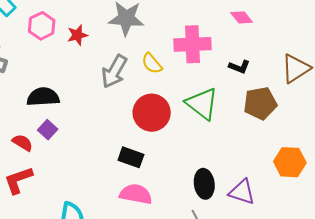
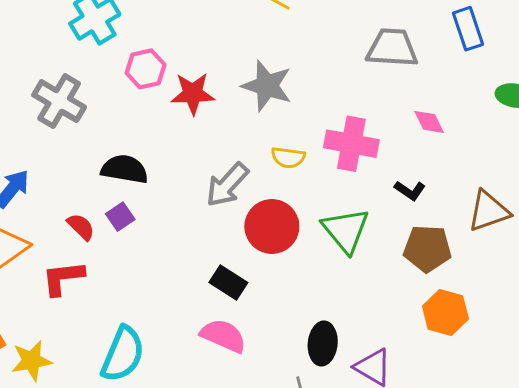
red star: (77, 35) -> (193, 94), size x1.4
yellow semicircle: (152, 63) -> (288, 157), turned -55
gray arrow: (114, 71) -> (227, 185), moved
orange hexagon: (290, 162) -> (445, 312), moved

